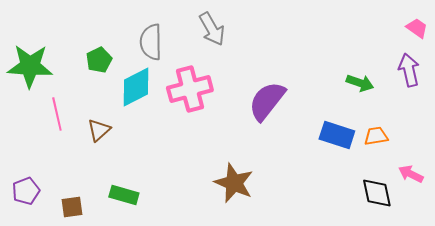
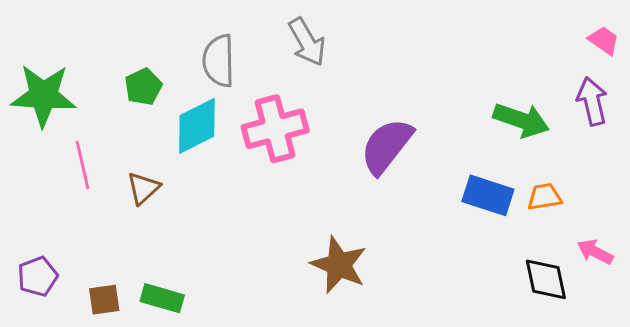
green arrow: (360, 83) -> (521, 120), size x1.4
green rectangle: (124, 195) -> (162, 298), moved

